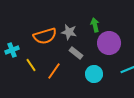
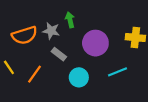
green arrow: (95, 25) -> (70, 20), moved

